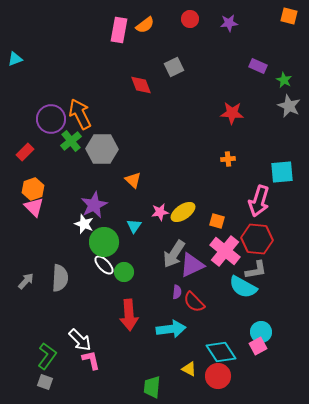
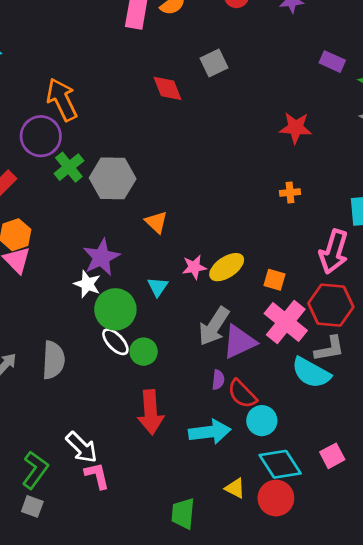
orange arrow: (80, 114) -> (62, 100), moved
cyan circle: (261, 332) -> (262, 421), moved

